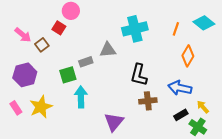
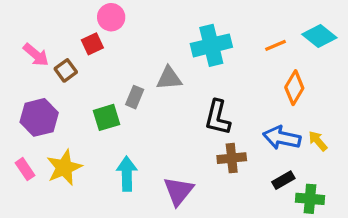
red square: (59, 28) -> (92, 44), turned 32
orange line: (176, 29) -> (276, 45), turned 48
gray rectangle: (86, 62) -> (135, 97), turned -48
cyan arrow: (81, 97) -> (127, 174), moved
yellow arrow: (203, 107) -> (318, 141), moved
green cross: (198, 127) -> (310, 199), turned -30

